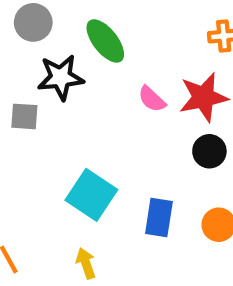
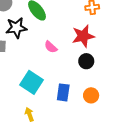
pink semicircle: (152, 99) -> (51, 47), moved

